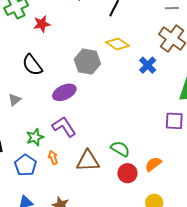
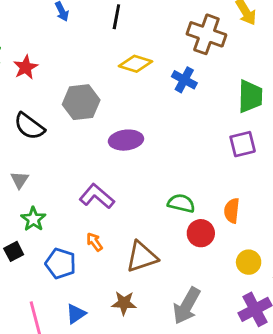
gray hexagon: (87, 62) -> (81, 102), moved
purple ellipse: (64, 92) -> (126, 140), moved, turned 35
green star: (35, 137) -> (33, 219), moved
brown triangle: (88, 161) -> (142, 257), moved
orange semicircle: (153, 164) -> (232, 211), turned -30

